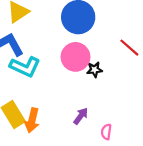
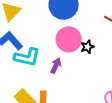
purple arrow: (81, 116) -> (56, 66), moved

